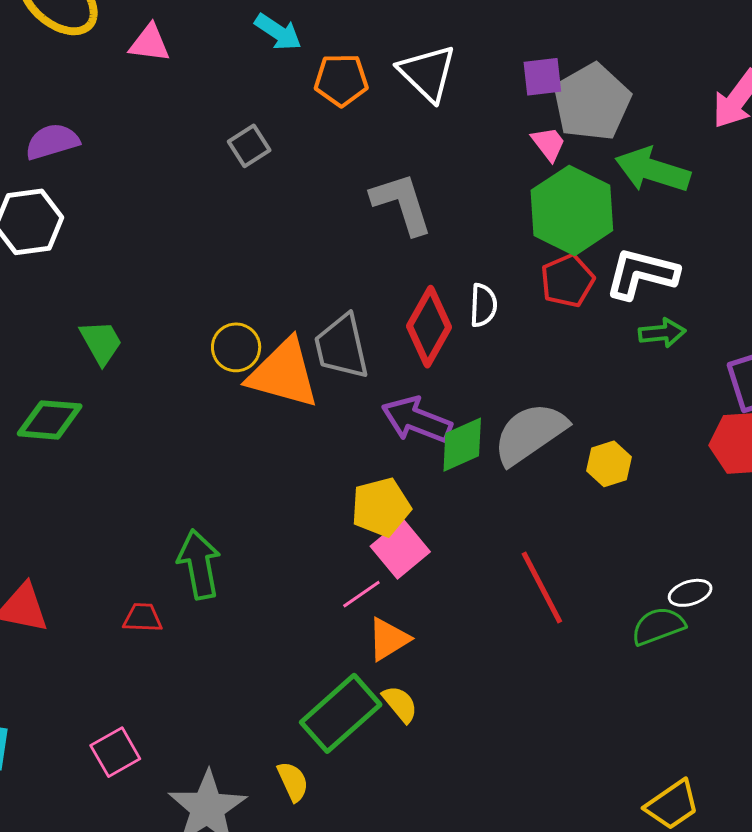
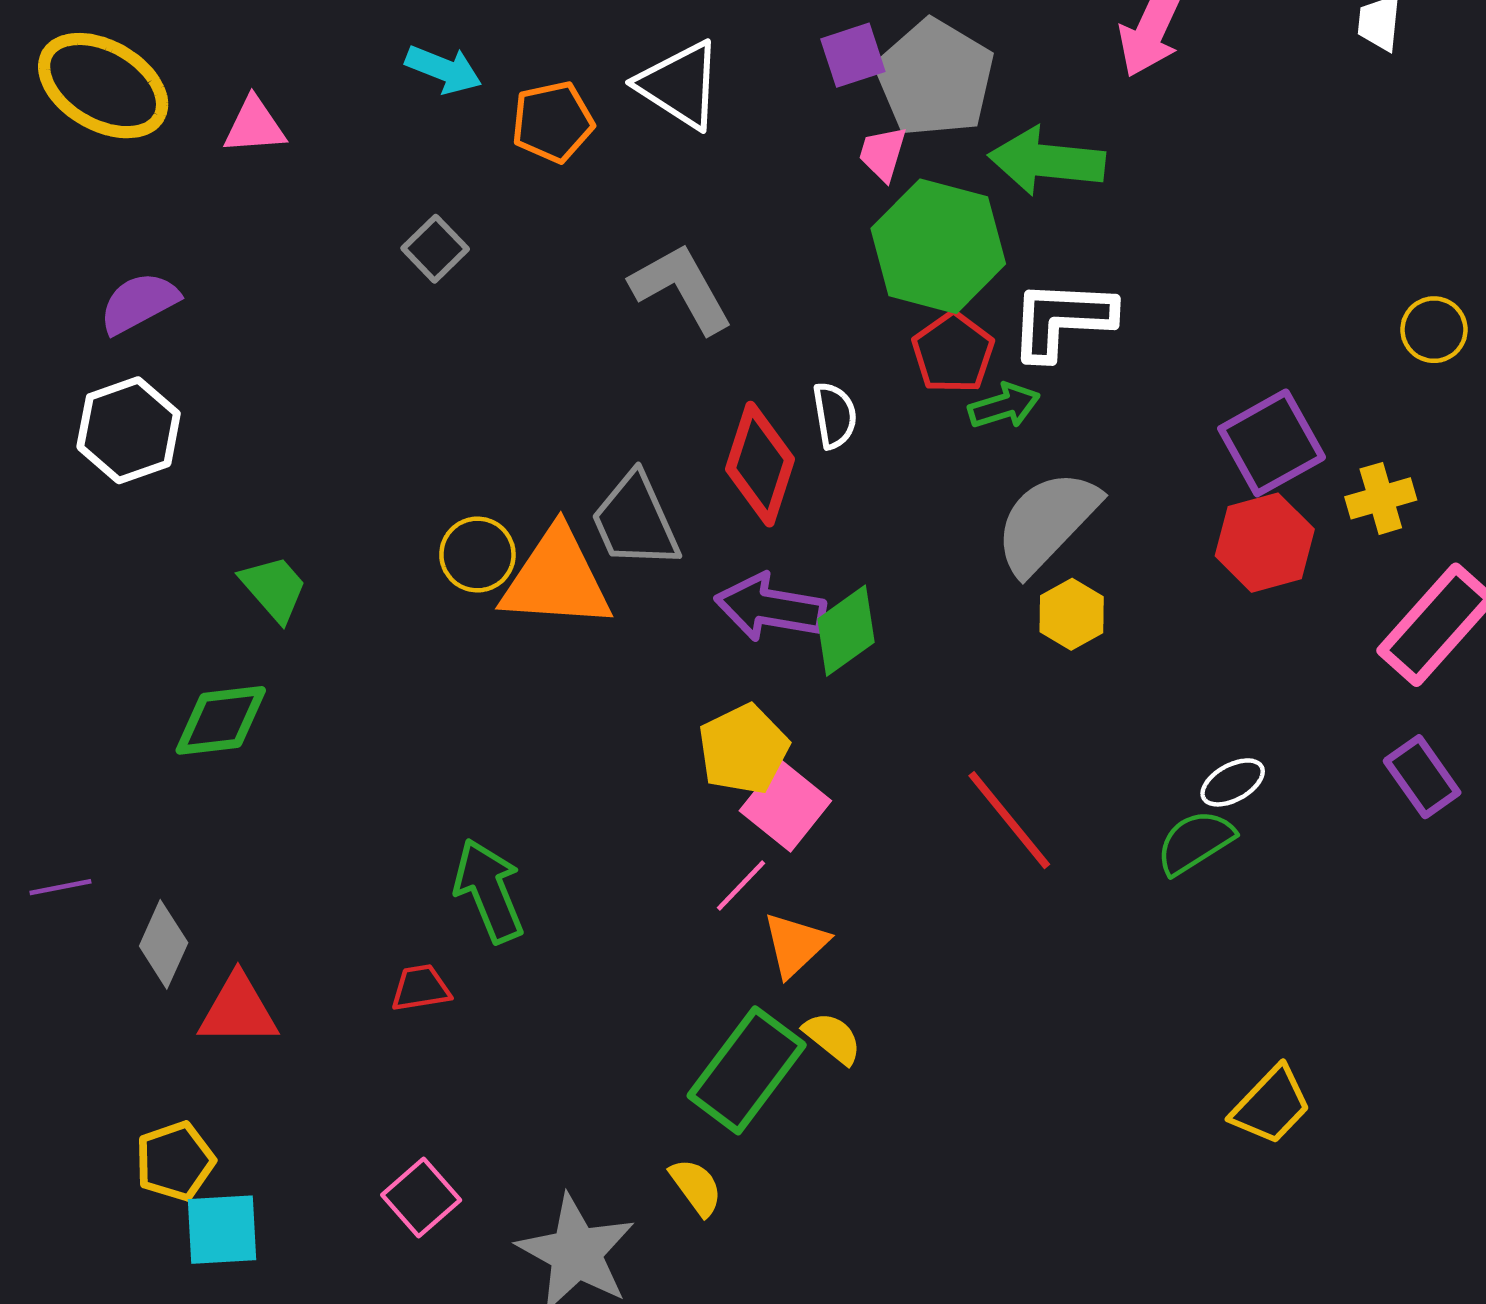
pink trapezoid: (549, 144) -> (883, 153), turned -114
green arrow: (662, 333) -> (1004, 406), moved
gray semicircle: (530, 434) -> (1047, 522), moved

